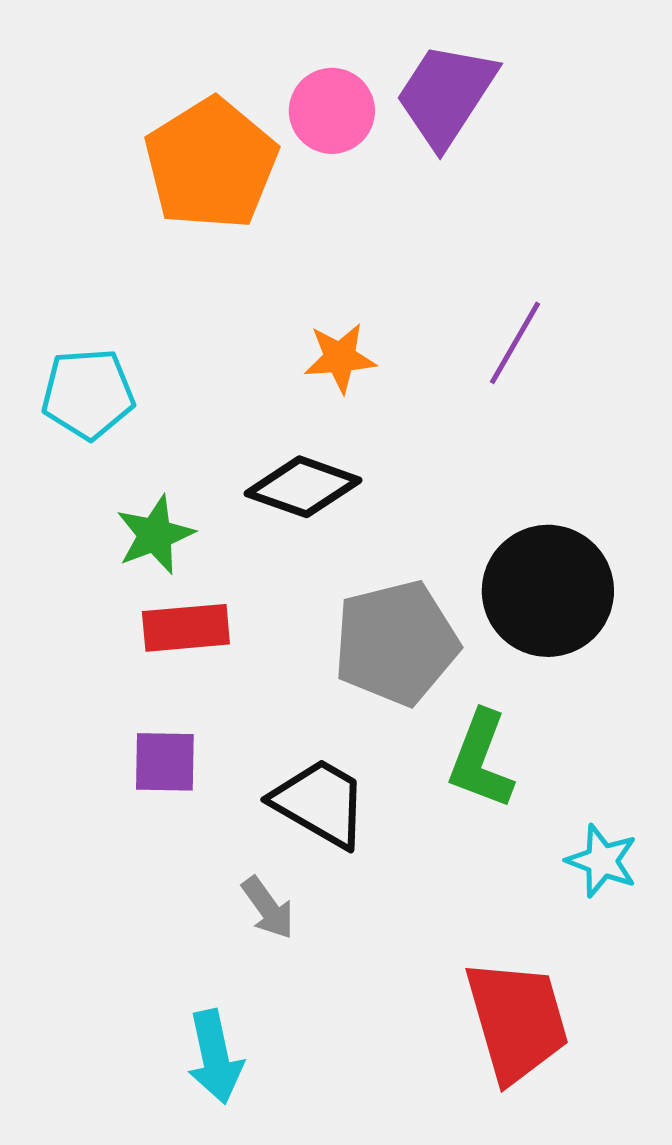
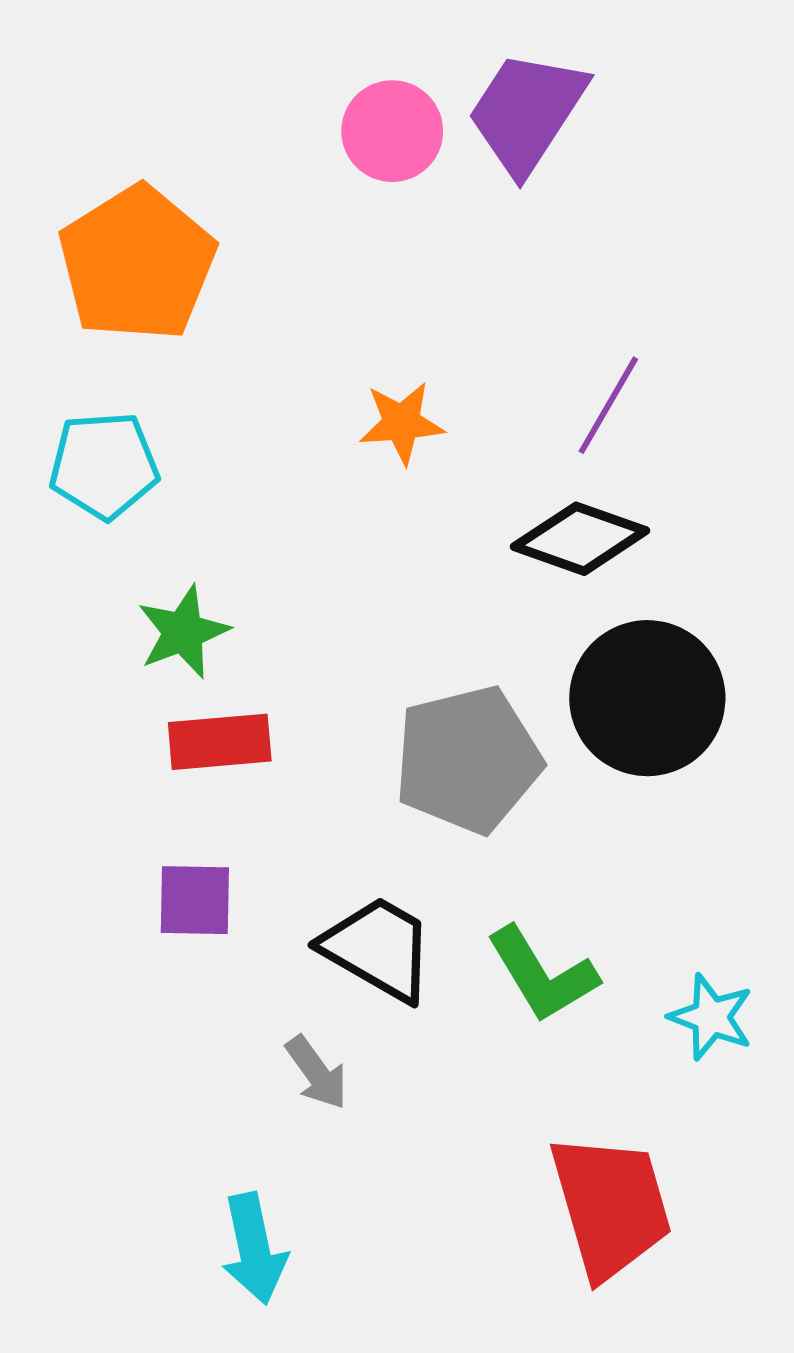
orange pentagon: (211, 164) -> (137, 263), moved
black diamond: (303, 487) -> (580, 539), moved
green L-shape: (481, 760) -> (542, 975), moved, turned -52

